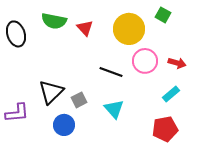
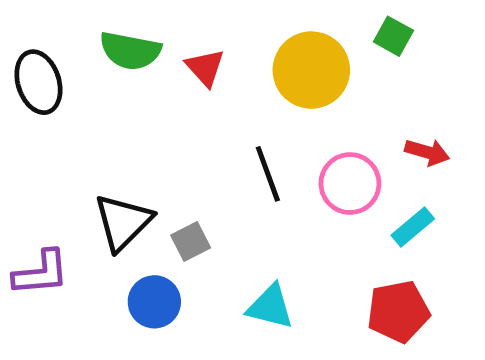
pink circle: (145, 61) -> (350, 184), moved
black line: (111, 72) -> (268, 174), turned 50
cyan triangle: (114, 109) -> (270, 307), moved, turned -35

